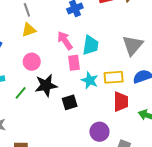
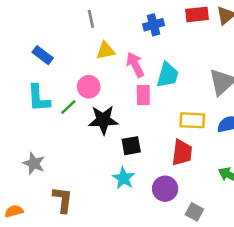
yellow triangle: (29, 30) -> (106, 51), moved
cyan star: (90, 80) -> (124, 178), moved
green line: (21, 93) -> (68, 107), moved
red trapezoid: (121, 102) -> (182, 153), moved

